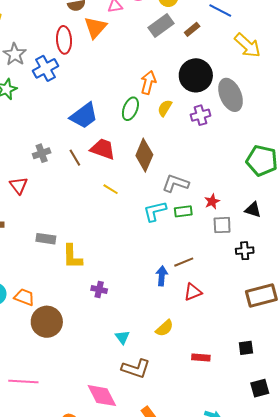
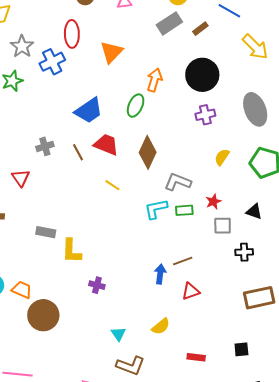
orange triangle: (95, 27) -> (112, 52), moved
gray ellipse: (231, 95) -> (255, 109), moved
yellow semicircle: (165, 108) -> (222, 157), moved

